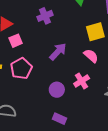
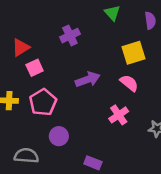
purple arrow: (58, 52) -> (88, 79), turned 30
purple circle: (57, 90) -> (59, 136), moved

